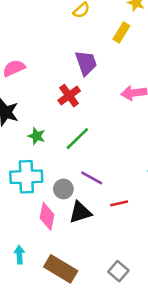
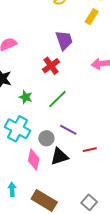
cyan cross: (26, 177) -> (18, 129), turned 30

